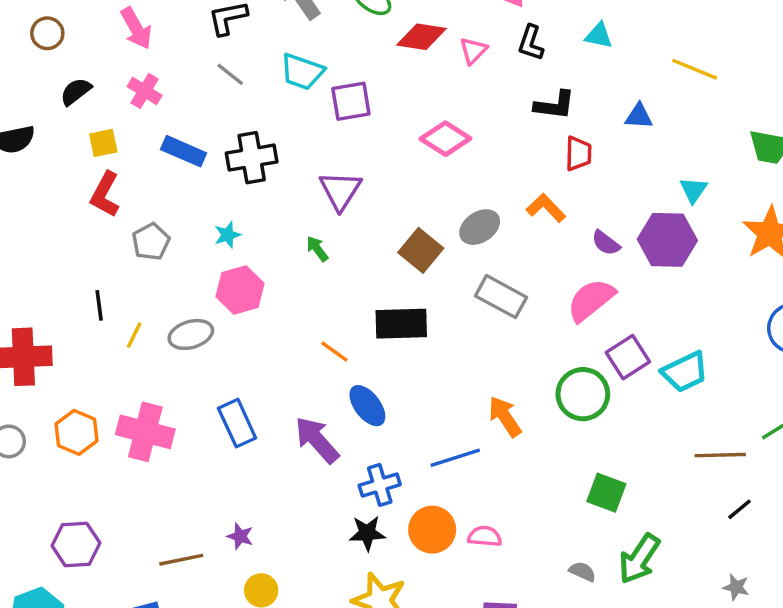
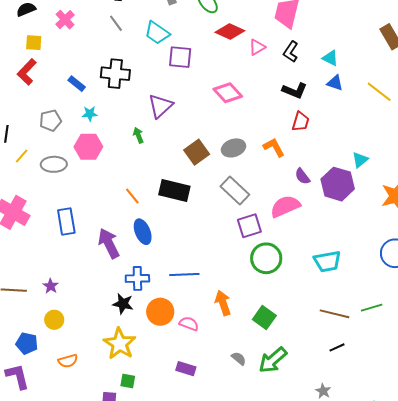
blue triangle: (639, 116) -> (335, 83), moved
blue rectangle: (184, 151) -> (77, 84), moved, size x0.7
gray pentagon: (151, 242) -> (51, 121), moved
purple square: (628, 357) -> (249, 226), moved
orange arrow: (505, 417) -> (223, 303), moved

